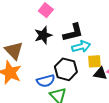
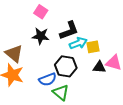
black star: (43, 35) -> (41, 36), turned 30
yellow square: (94, 61) -> (93, 47), moved

